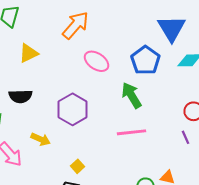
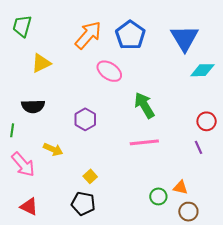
blue pentagon: (146, 60) -> (130, 35), moved
purple hexagon: (73, 109) -> (85, 119), size x0.7

